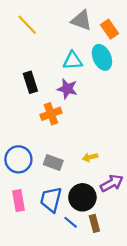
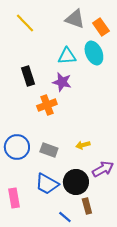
blue trapezoid: (51, 199) -> (47, 184), turned -75
pink rectangle: (18, 201) -> (14, 198), moved
blue line: (71, 222) -> (65, 217), moved

